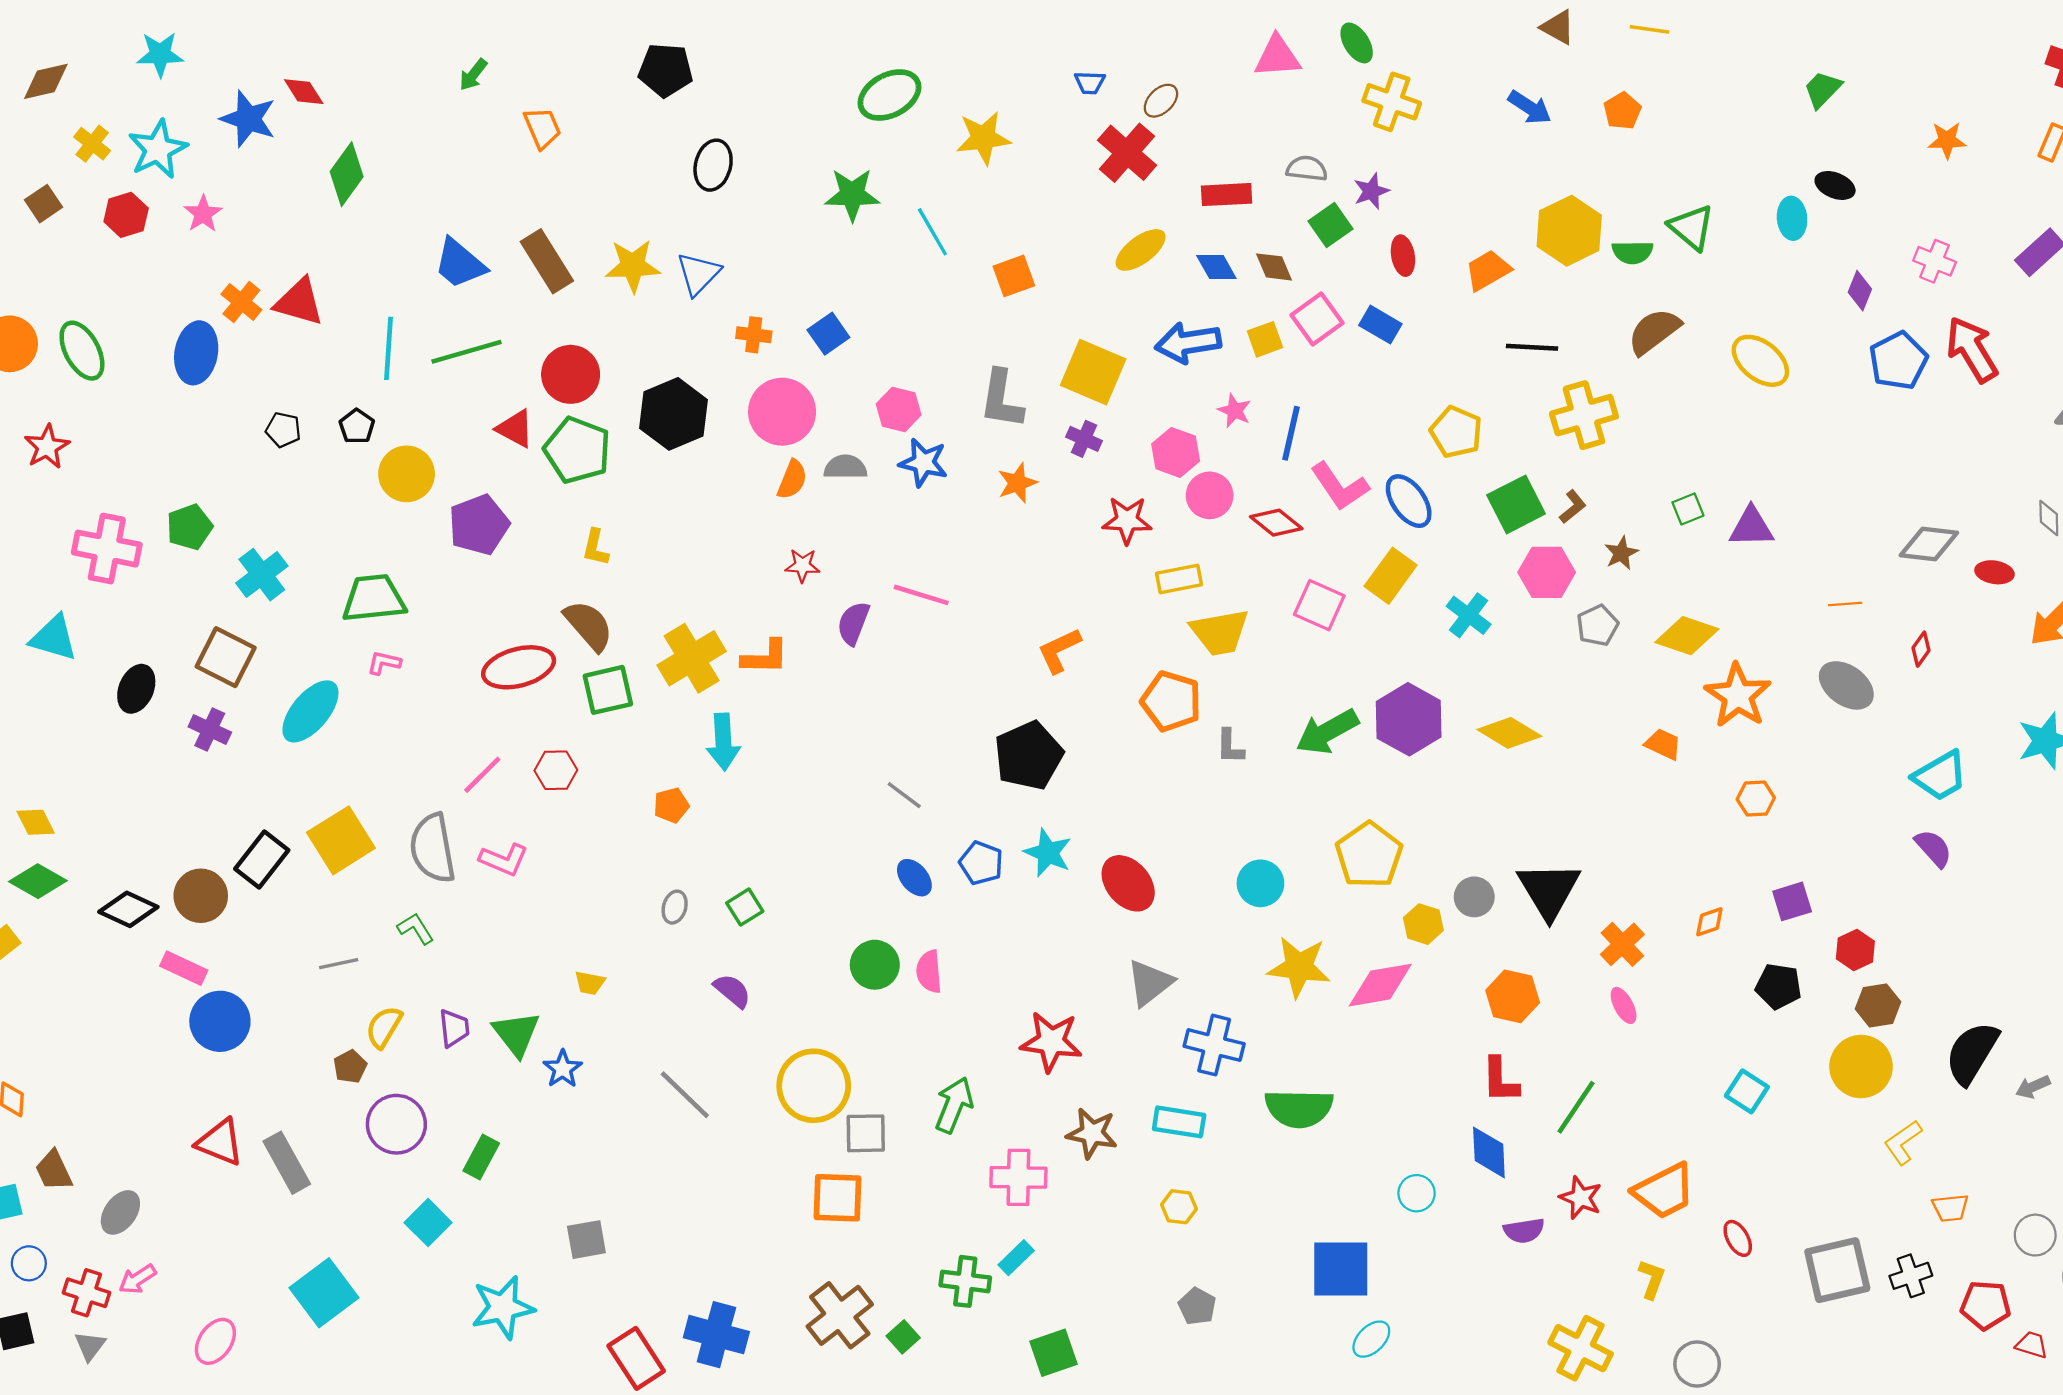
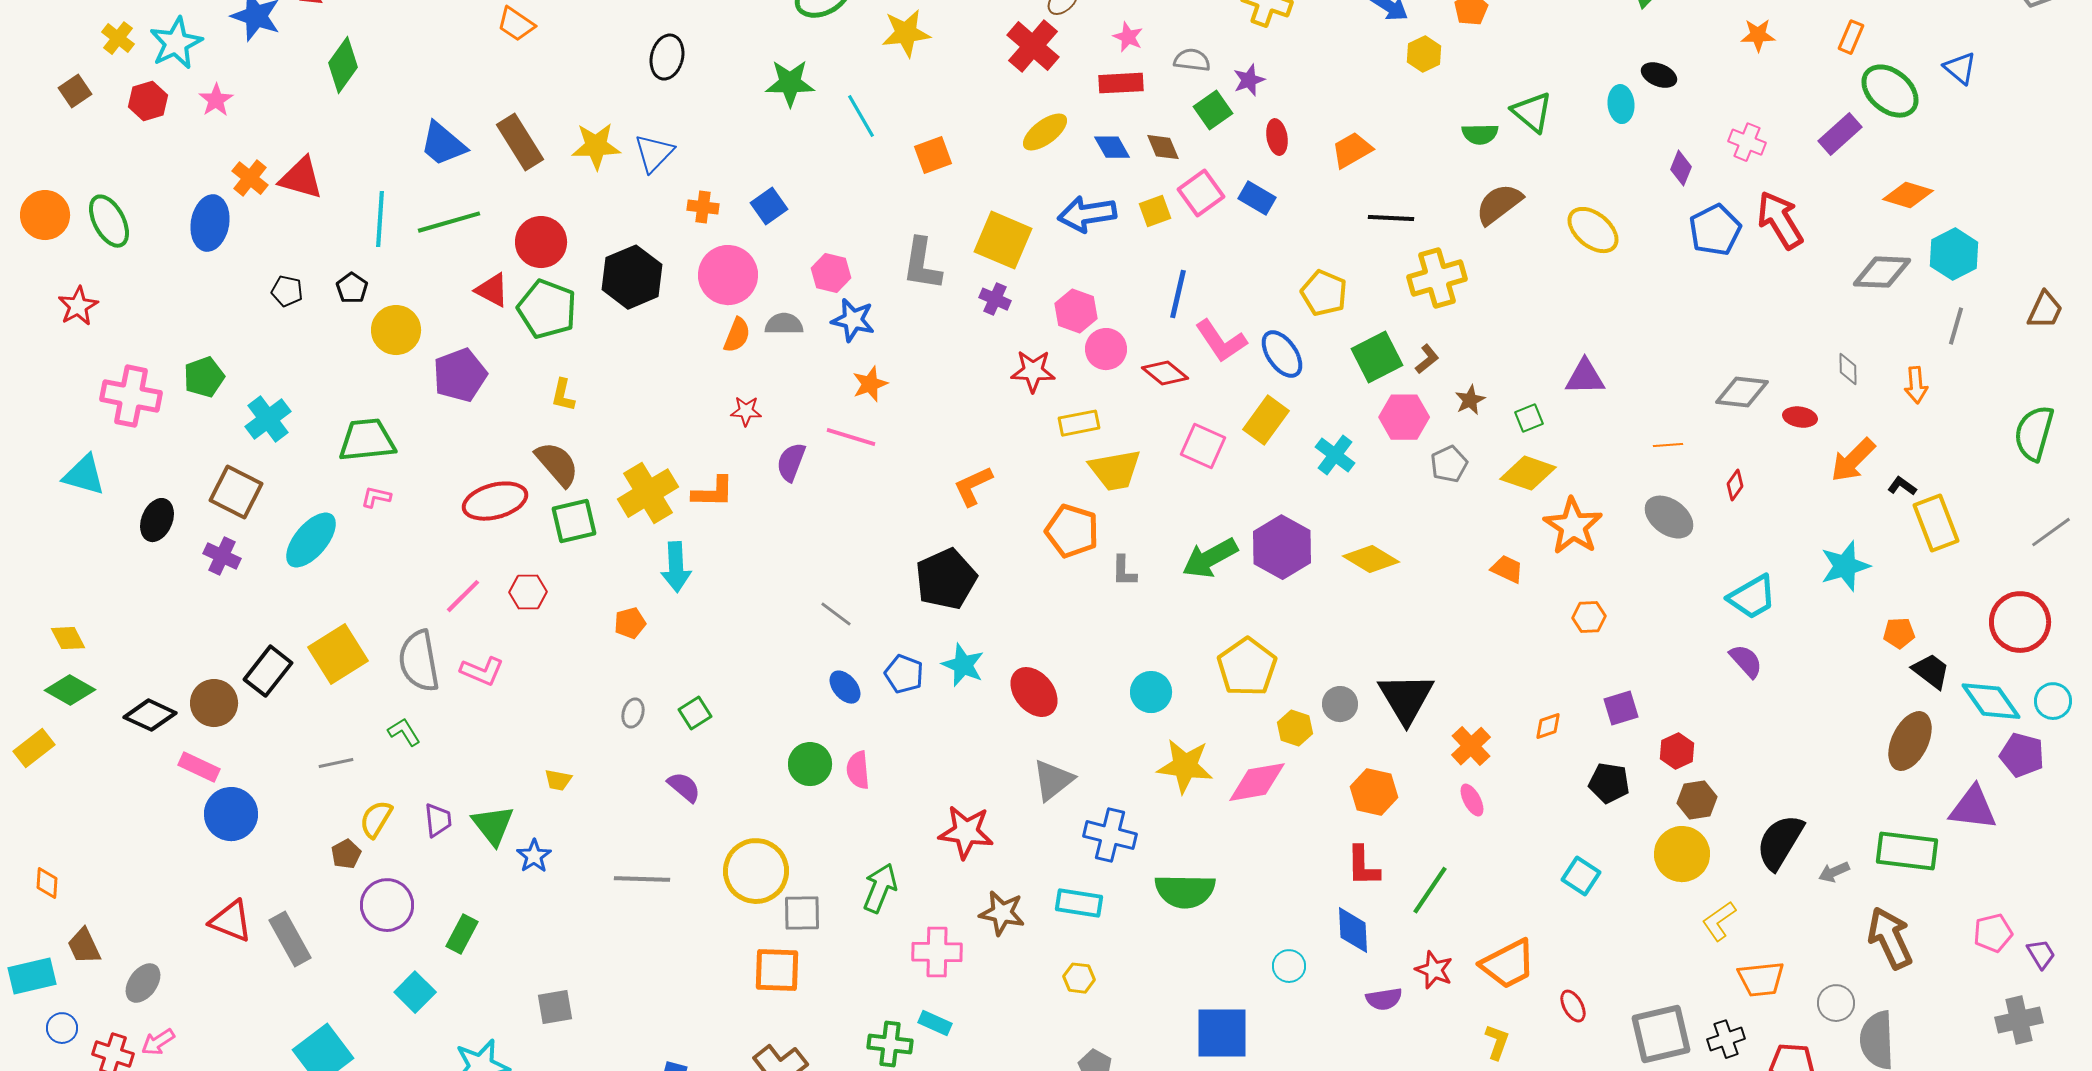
orange trapezoid: (542, 128) -> (516, 24), turned 147
yellow hexagon: (1569, 231) -> (1424, 54), moved, size x0.6
pink star: (1234, 411) -> (1128, 37), moved
orange star: (1017, 483) -> (870, 384), moved
green square: (1688, 509) -> (1529, 418), moved
gray line: (685, 1095) -> (642, 879), turned -42
orange trapezoid: (1950, 1208) -> (1761, 979), size x1.4
cyan rectangle: (1016, 1258) -> (935, 1023), turned 68

